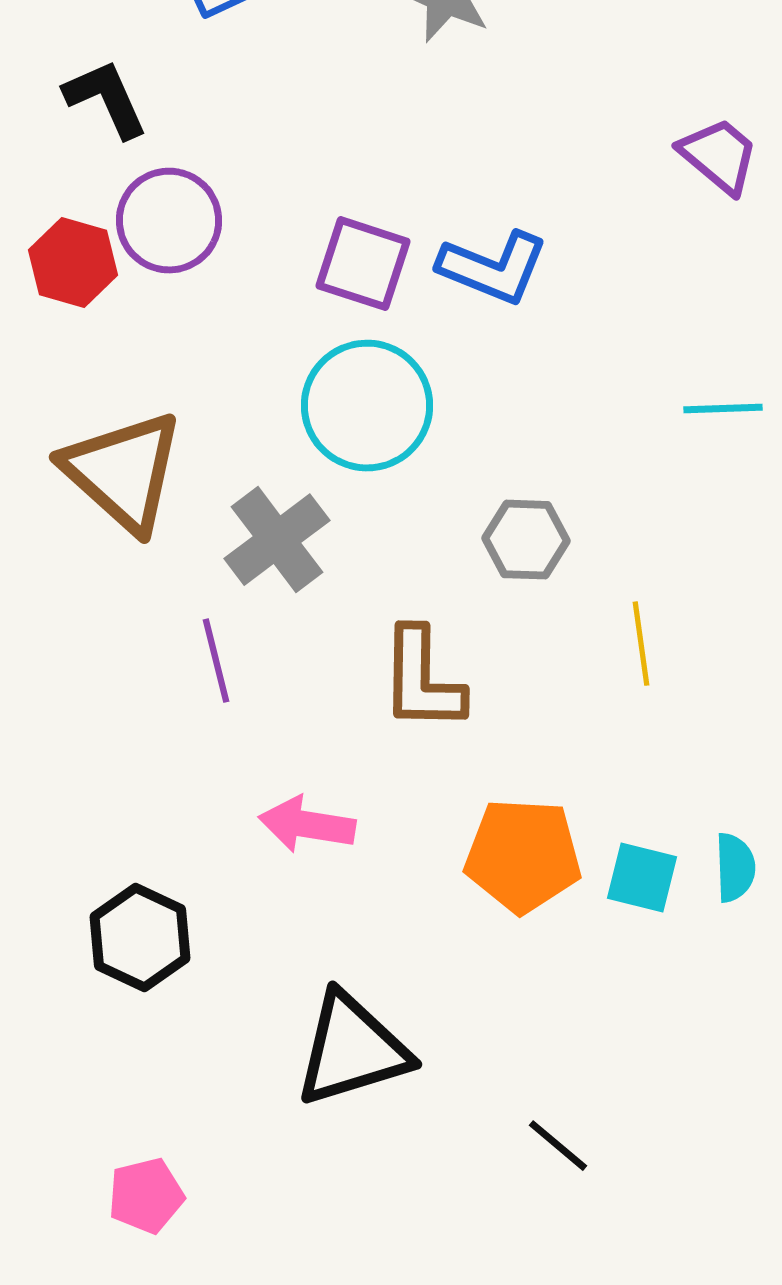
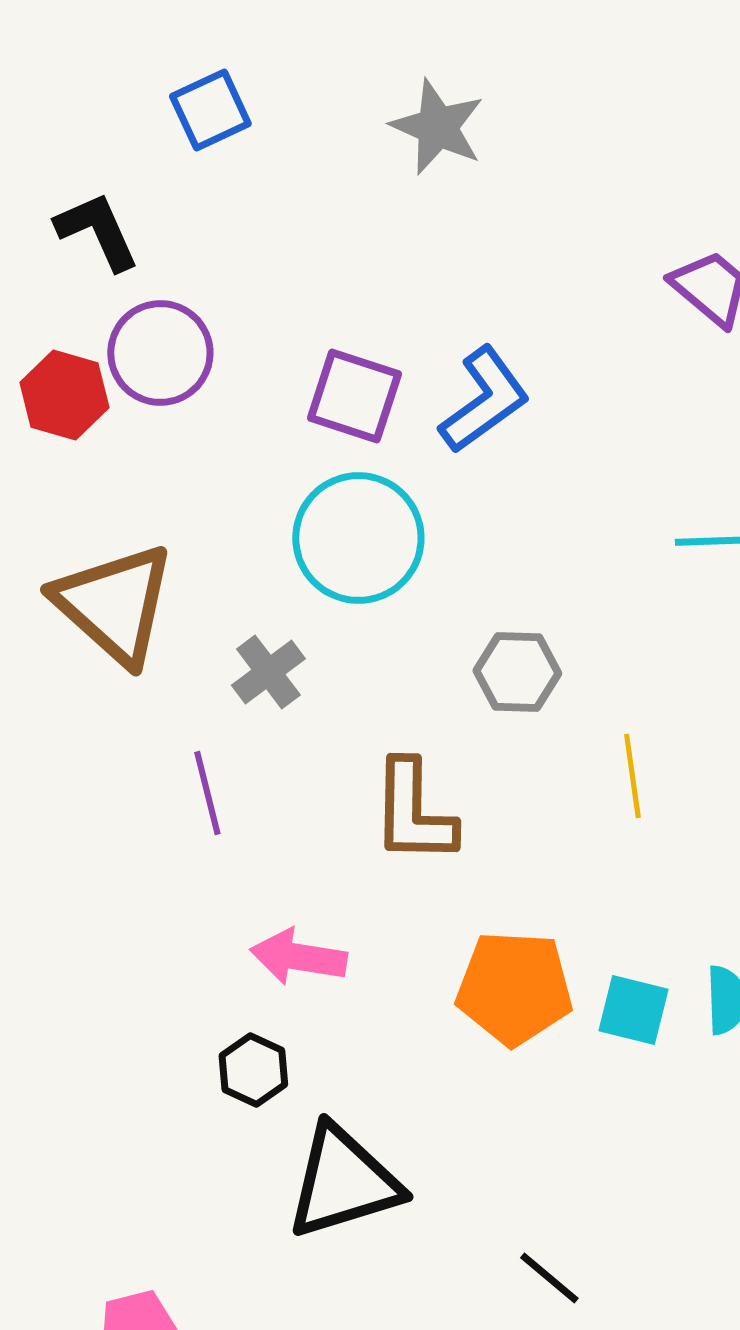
blue L-shape: (493, 268) -> (484, 400), turned -58
gray cross: (277, 540) -> (268, 672), size x0.7
black hexagon: (140, 938) -> (253, 1070), moved, size x0.7

